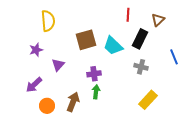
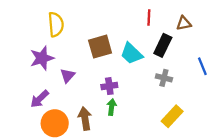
brown triangle: (158, 20) -> (184, 23), turned 32
purple star: (36, 50) -> (42, 58), size x1.5
brown arrow: (73, 102) -> (85, 119), turned -30
orange circle: (47, 106) -> (55, 123), size x1.5

